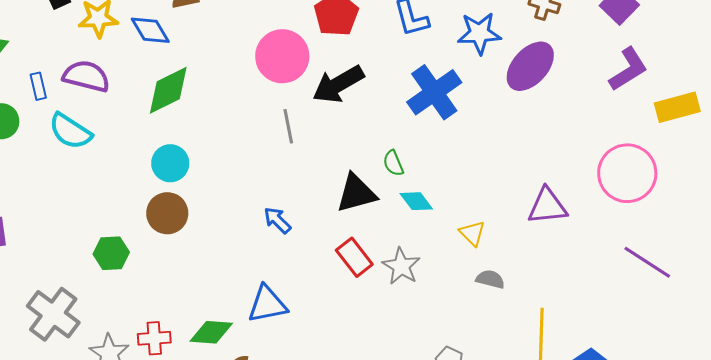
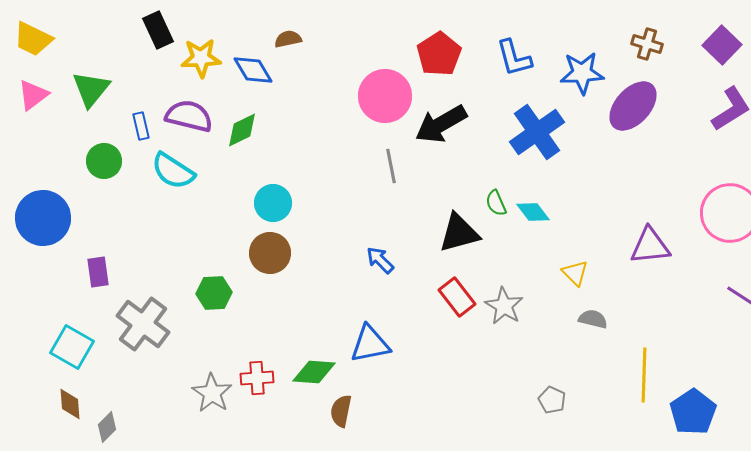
green diamond: (168, 90) -> (242, 130), moved, size x0.7
cyan diamond: (416, 201) -> (533, 212), moved
gray cross: (53, 314) -> (143, 324), moved

